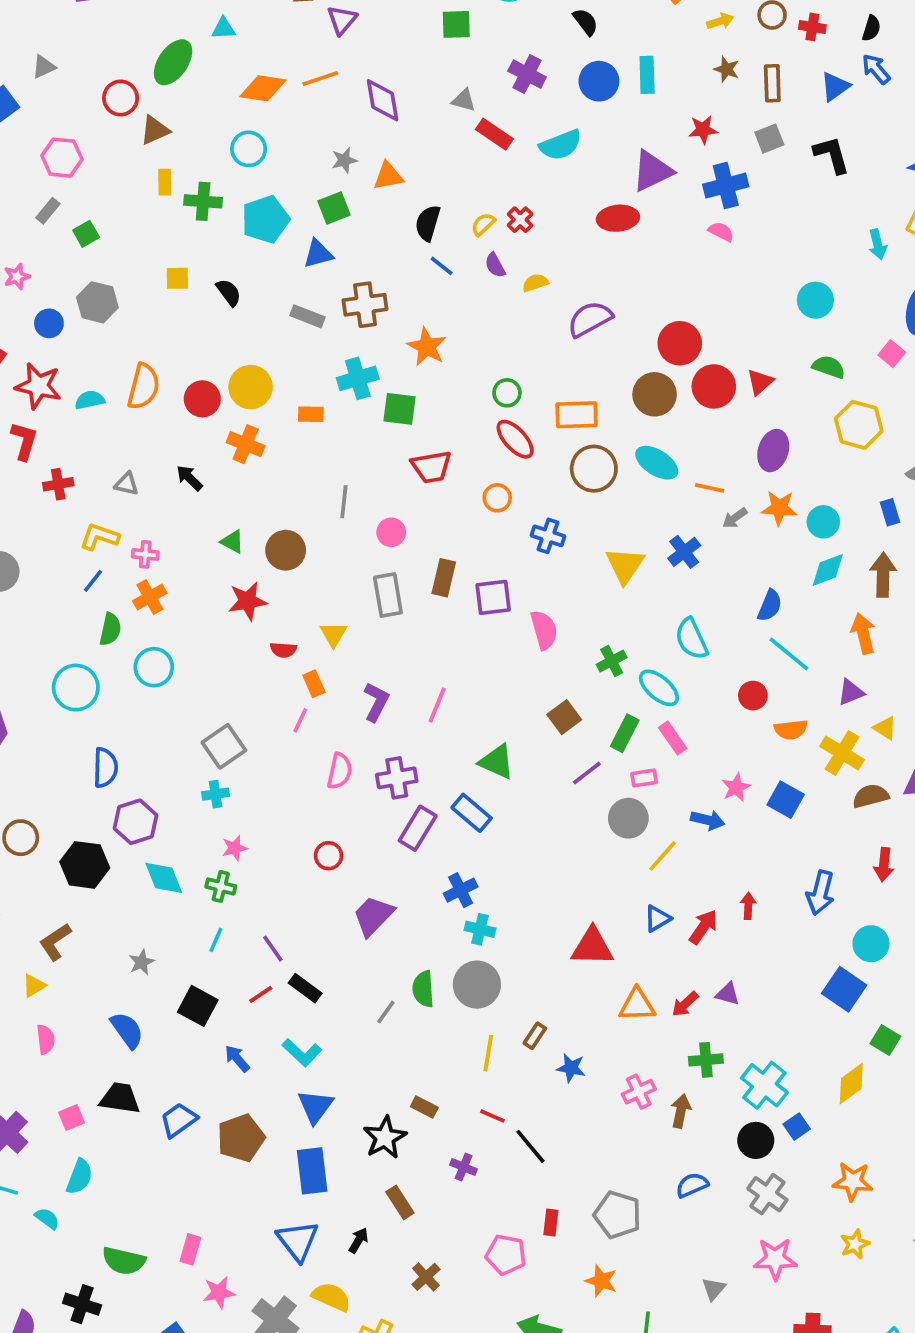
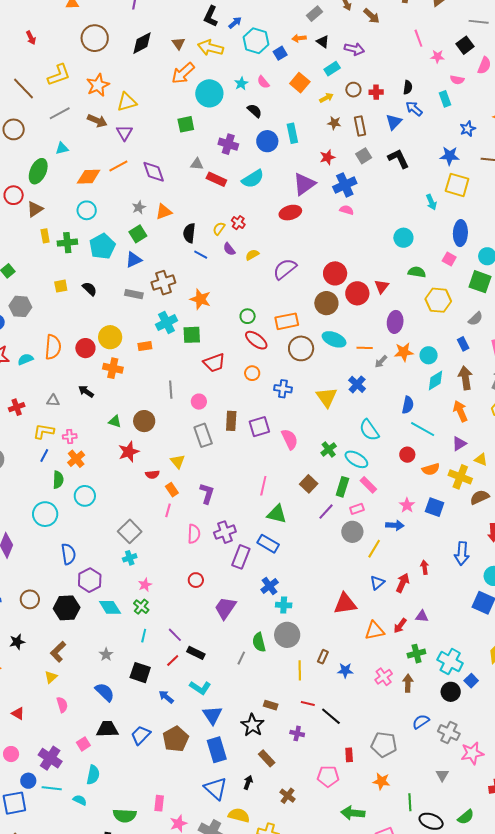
pink line: (437, 705) -> (263, 486), moved
green cross: (221, 886) -> (141, 607), turned 35
gray cross: (767, 1194) -> (449, 733), moved

